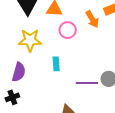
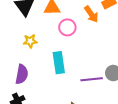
yellow star: (30, 40) -> (30, 41), size x0.6
cyan rectangle: (56, 64) -> (59, 63), size x1.5

